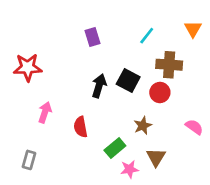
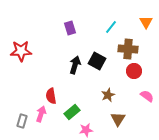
red circle: (160, 92) -> (134, 71), moved
pink arrow: (45, 112) -> (41, 114), moved
red semicircle: (81, 127) -> (51, 96), moved
green rectangle: (115, 148) -> (72, 112), moved
pink star: (129, 169) -> (86, 130), moved

